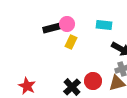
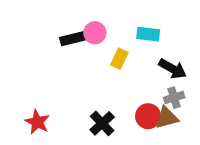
yellow rectangle: (71, 42) -> (119, 59), moved
red circle: (93, 81) -> (148, 116), moved

